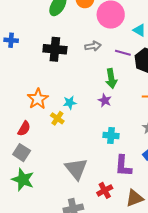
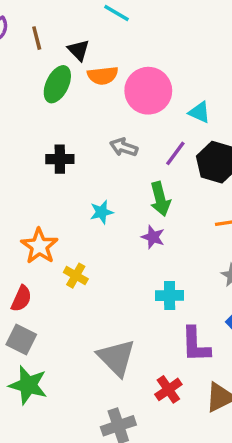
gray arrow: (93, 46) -> (124, 147), turned -147
black cross: (55, 49) -> (60, 159), size x0.7
purple line: (123, 53) -> (175, 153), turned -63
cyan star: (70, 103) -> (102, 212), moved

